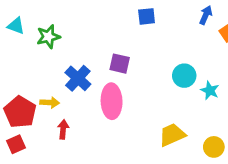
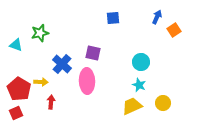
cyan triangle: (16, 26) -> (16, 45), moved
cyan star: (210, 90) -> (139, 85), moved
yellow circle: (214, 147) -> (163, 103), moved

